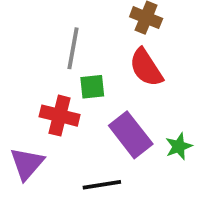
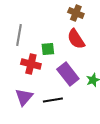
gray line: (73, 48) -> (19, 35), moved
purple triangle: (27, 164) -> (24, 97), moved

